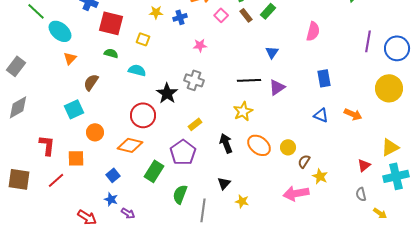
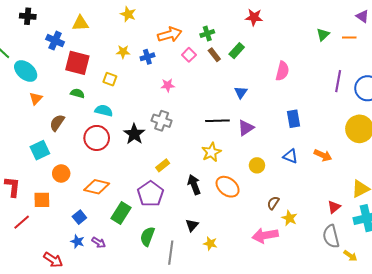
red circle: (143, 115) -> (97, 138), moved
yellow circle: (288, 147) -> (257, 165), moved
gray semicircle: (361, 194) -> (331, 236), size x1.6
purple arrow: (128, 213) -> (99, 242), moved

